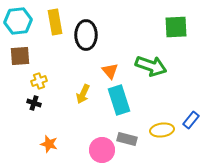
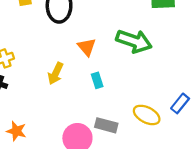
cyan rectangle: (119, 100) -> (97, 80), size x0.5
yellow ellipse: (162, 130) -> (147, 115), turned 35

